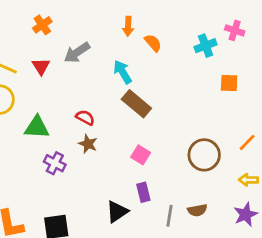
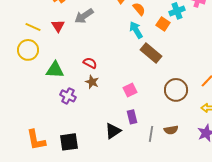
cyan arrow: (123, 72) -> (136, 30), moved
orange square: (229, 83) -> (163, 24), moved, turned 32
brown rectangle: (136, 104) -> (151, 53), moved
pink square: (141, 155) -> (130, 90), turned 32

